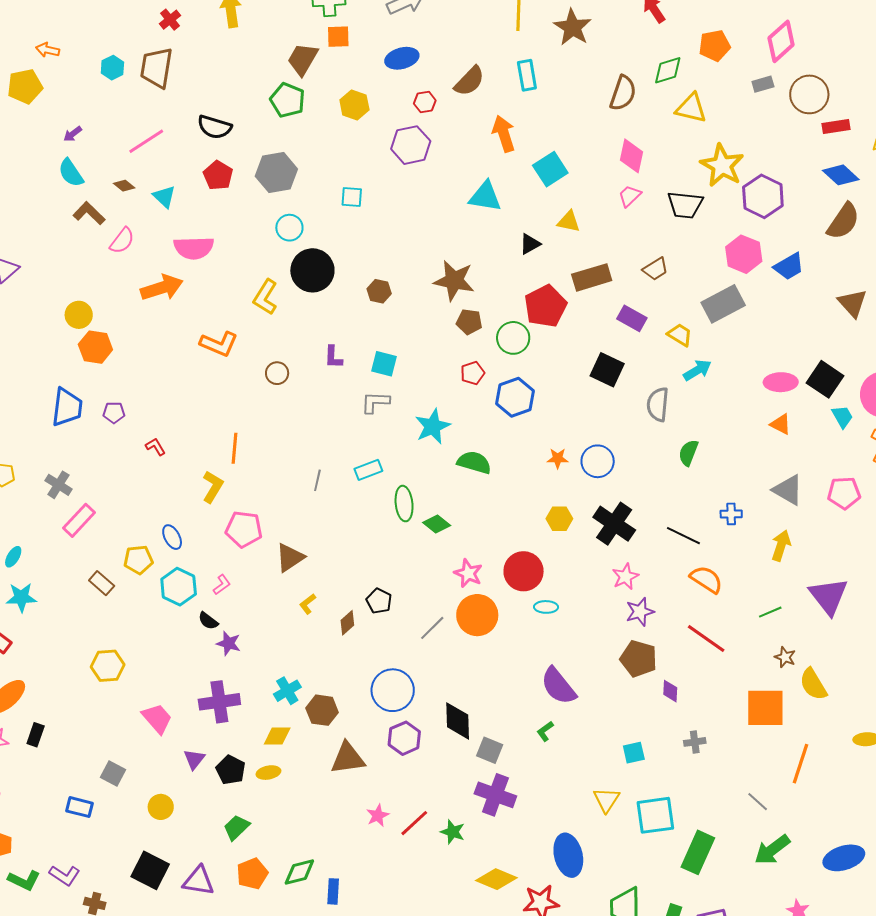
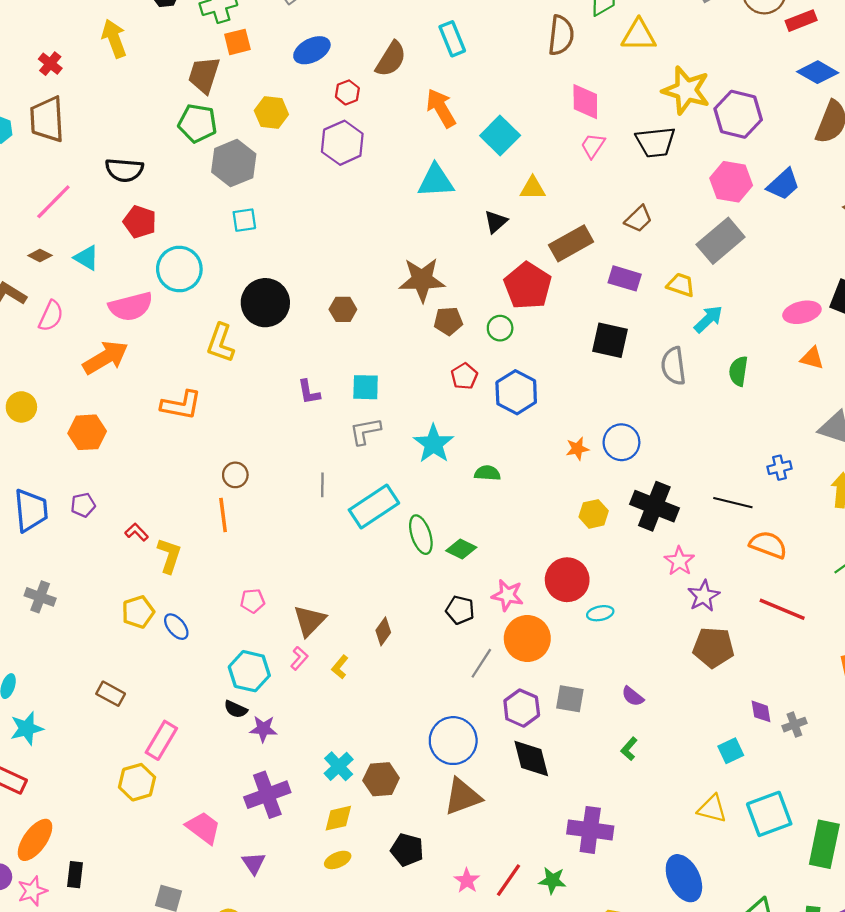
gray hexagon: (276, 173) -> (234, 163), moved
cyan square: (352, 197) -> (244, 220), moved
cyan circle: (289, 228) -> (179, 269), moved, size x1.5
green circle: (513, 338) -> (500, 328), size x0.7
orange hexagon: (95, 347) -> (87, 432), moved
brown circle: (277, 373) -> (235, 475), moved
green semicircle: (688, 453) -> (738, 371), moved
green semicircle: (474, 462) -> (487, 473), size x0.7
cyan rectangle: (368, 470) -> (374, 507), size x1.6
gray line: (317, 480) -> (322, 485), moved
yellow L-shape: (213, 487) -> (169, 556), moved
pink rectangle: (79, 520) -> (161, 740), moved
pink pentagon: (244, 529) -> (253, 601), size x0.6
yellow pentagon: (138, 560) -> (138, 612), moved
pink L-shape: (222, 585) -> (299, 658), moved
cyan hexagon: (179, 587) -> (249, 671), moved
black pentagon: (379, 601) -> (460, 610), moved
brown diamond: (347, 623) -> (383, 631), moved
purple semicircle: (558, 686) -> (633, 696), size x0.5
purple diamond: (670, 691) -> (761, 711), moved
purple hexagon: (404, 738) -> (522, 708), moved
gray square: (490, 750) -> (570, 699), moved
brown triangle: (348, 758) -> (462, 797), moved
black pentagon: (231, 770) -> (407, 850), moved
yellow triangle: (606, 800) -> (712, 809), turned -36

